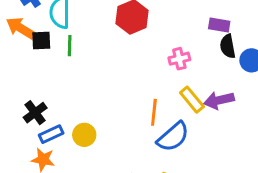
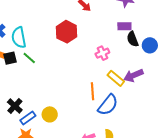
green line: (70, 46) -> (29, 58), turned -40

